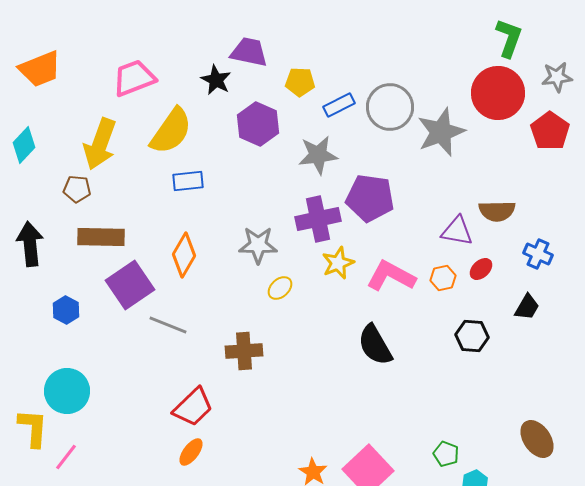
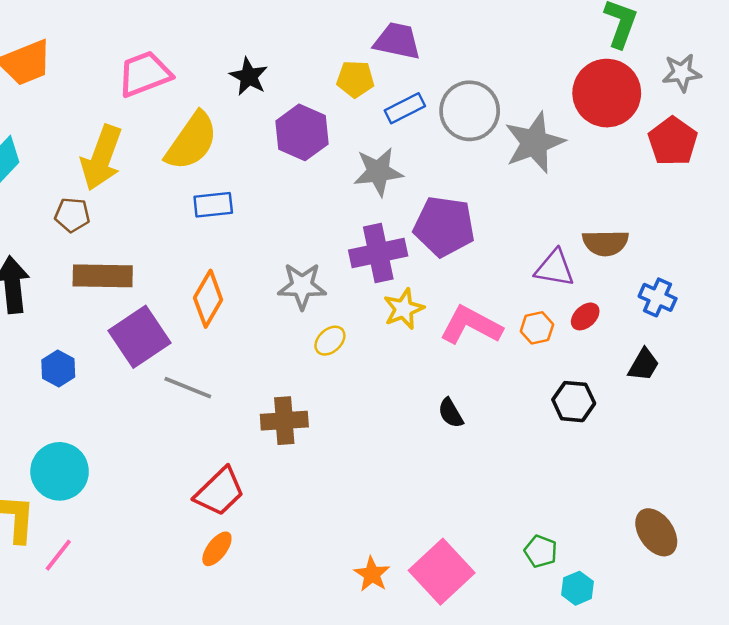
purple trapezoid: (249, 52) -> (397, 41), moved
black semicircle: (375, 345) -> (451, 413), size x0.6

